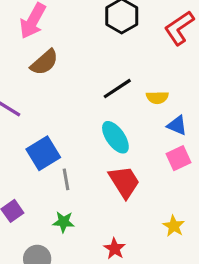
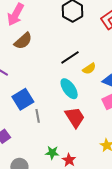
yellow semicircle: (157, 97) -> (89, 69), moved, turned -32
green star: (64, 222) -> (52, 153), moved

